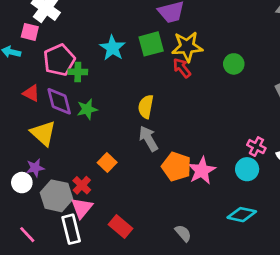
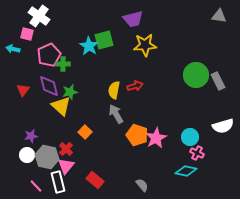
green square: (151, 44) -> (104, 40), moved
green circle: (234, 64) -> (196, 75), moved, size x1.6
red arrow: (182, 68) -> (135, 86), moved, turned 112
red triangle: (31, 93) -> (23, 90), moved, turned 40
yellow triangle: (43, 133) -> (61, 106), moved
pink cross: (256, 147) -> (197, 153), moved
white circle: (22, 183) -> (27, 155), moved
pink line: (27, 235) -> (36, 186), moved

